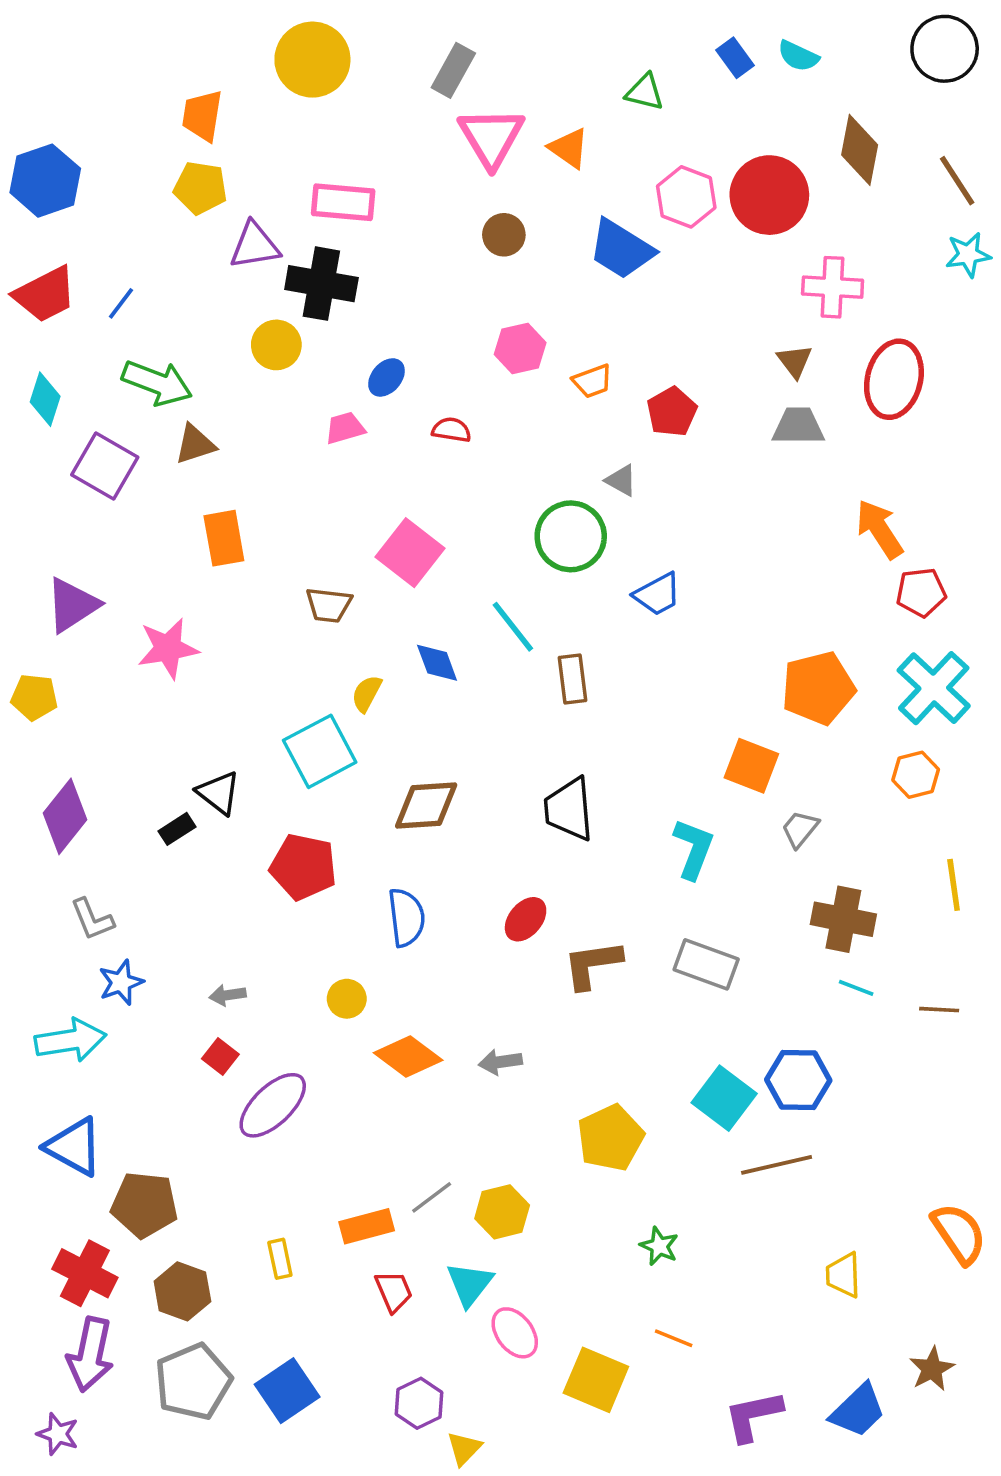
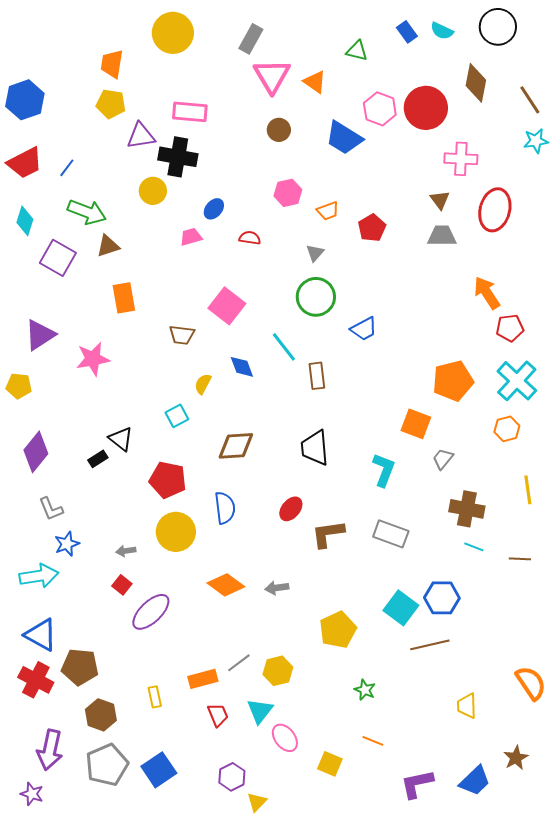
black circle: (945, 49) -> (498, 27), moved
gray triangle: (621, 480) -> (315, 253), moved, turned 42
cyan square: (320, 751) -> (177, 416), size x0.6
yellow circle: (347, 999) -> (176, 532), moved, size x1.8
red cross: (85, 1273) -> (36, 680), moved
yellow square: (596, 1380) -> (330, 764), size x0.7

